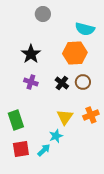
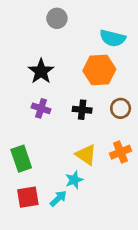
brown circle: (83, 82) -> (121, 108), moved
black cross: (62, 83) -> (82, 110), turned -32
yellow triangle: (65, 117) -> (86, 155), turned -30

